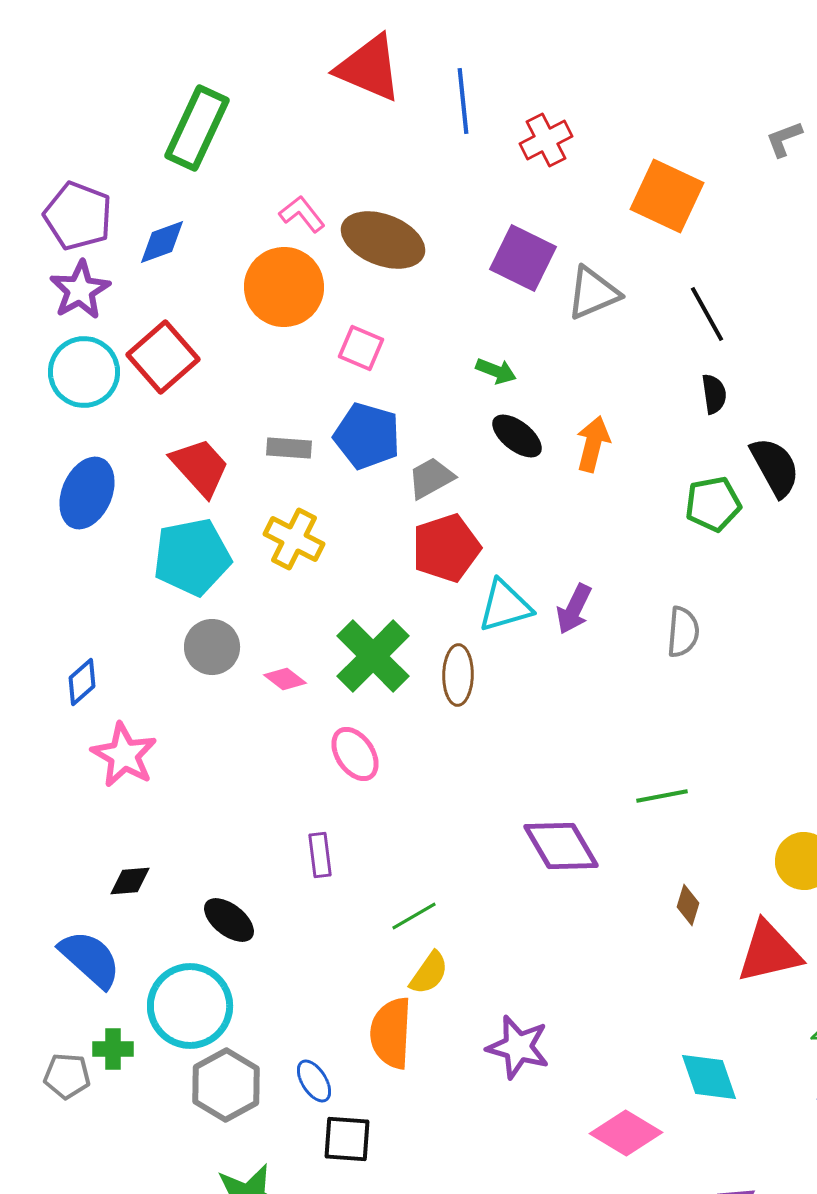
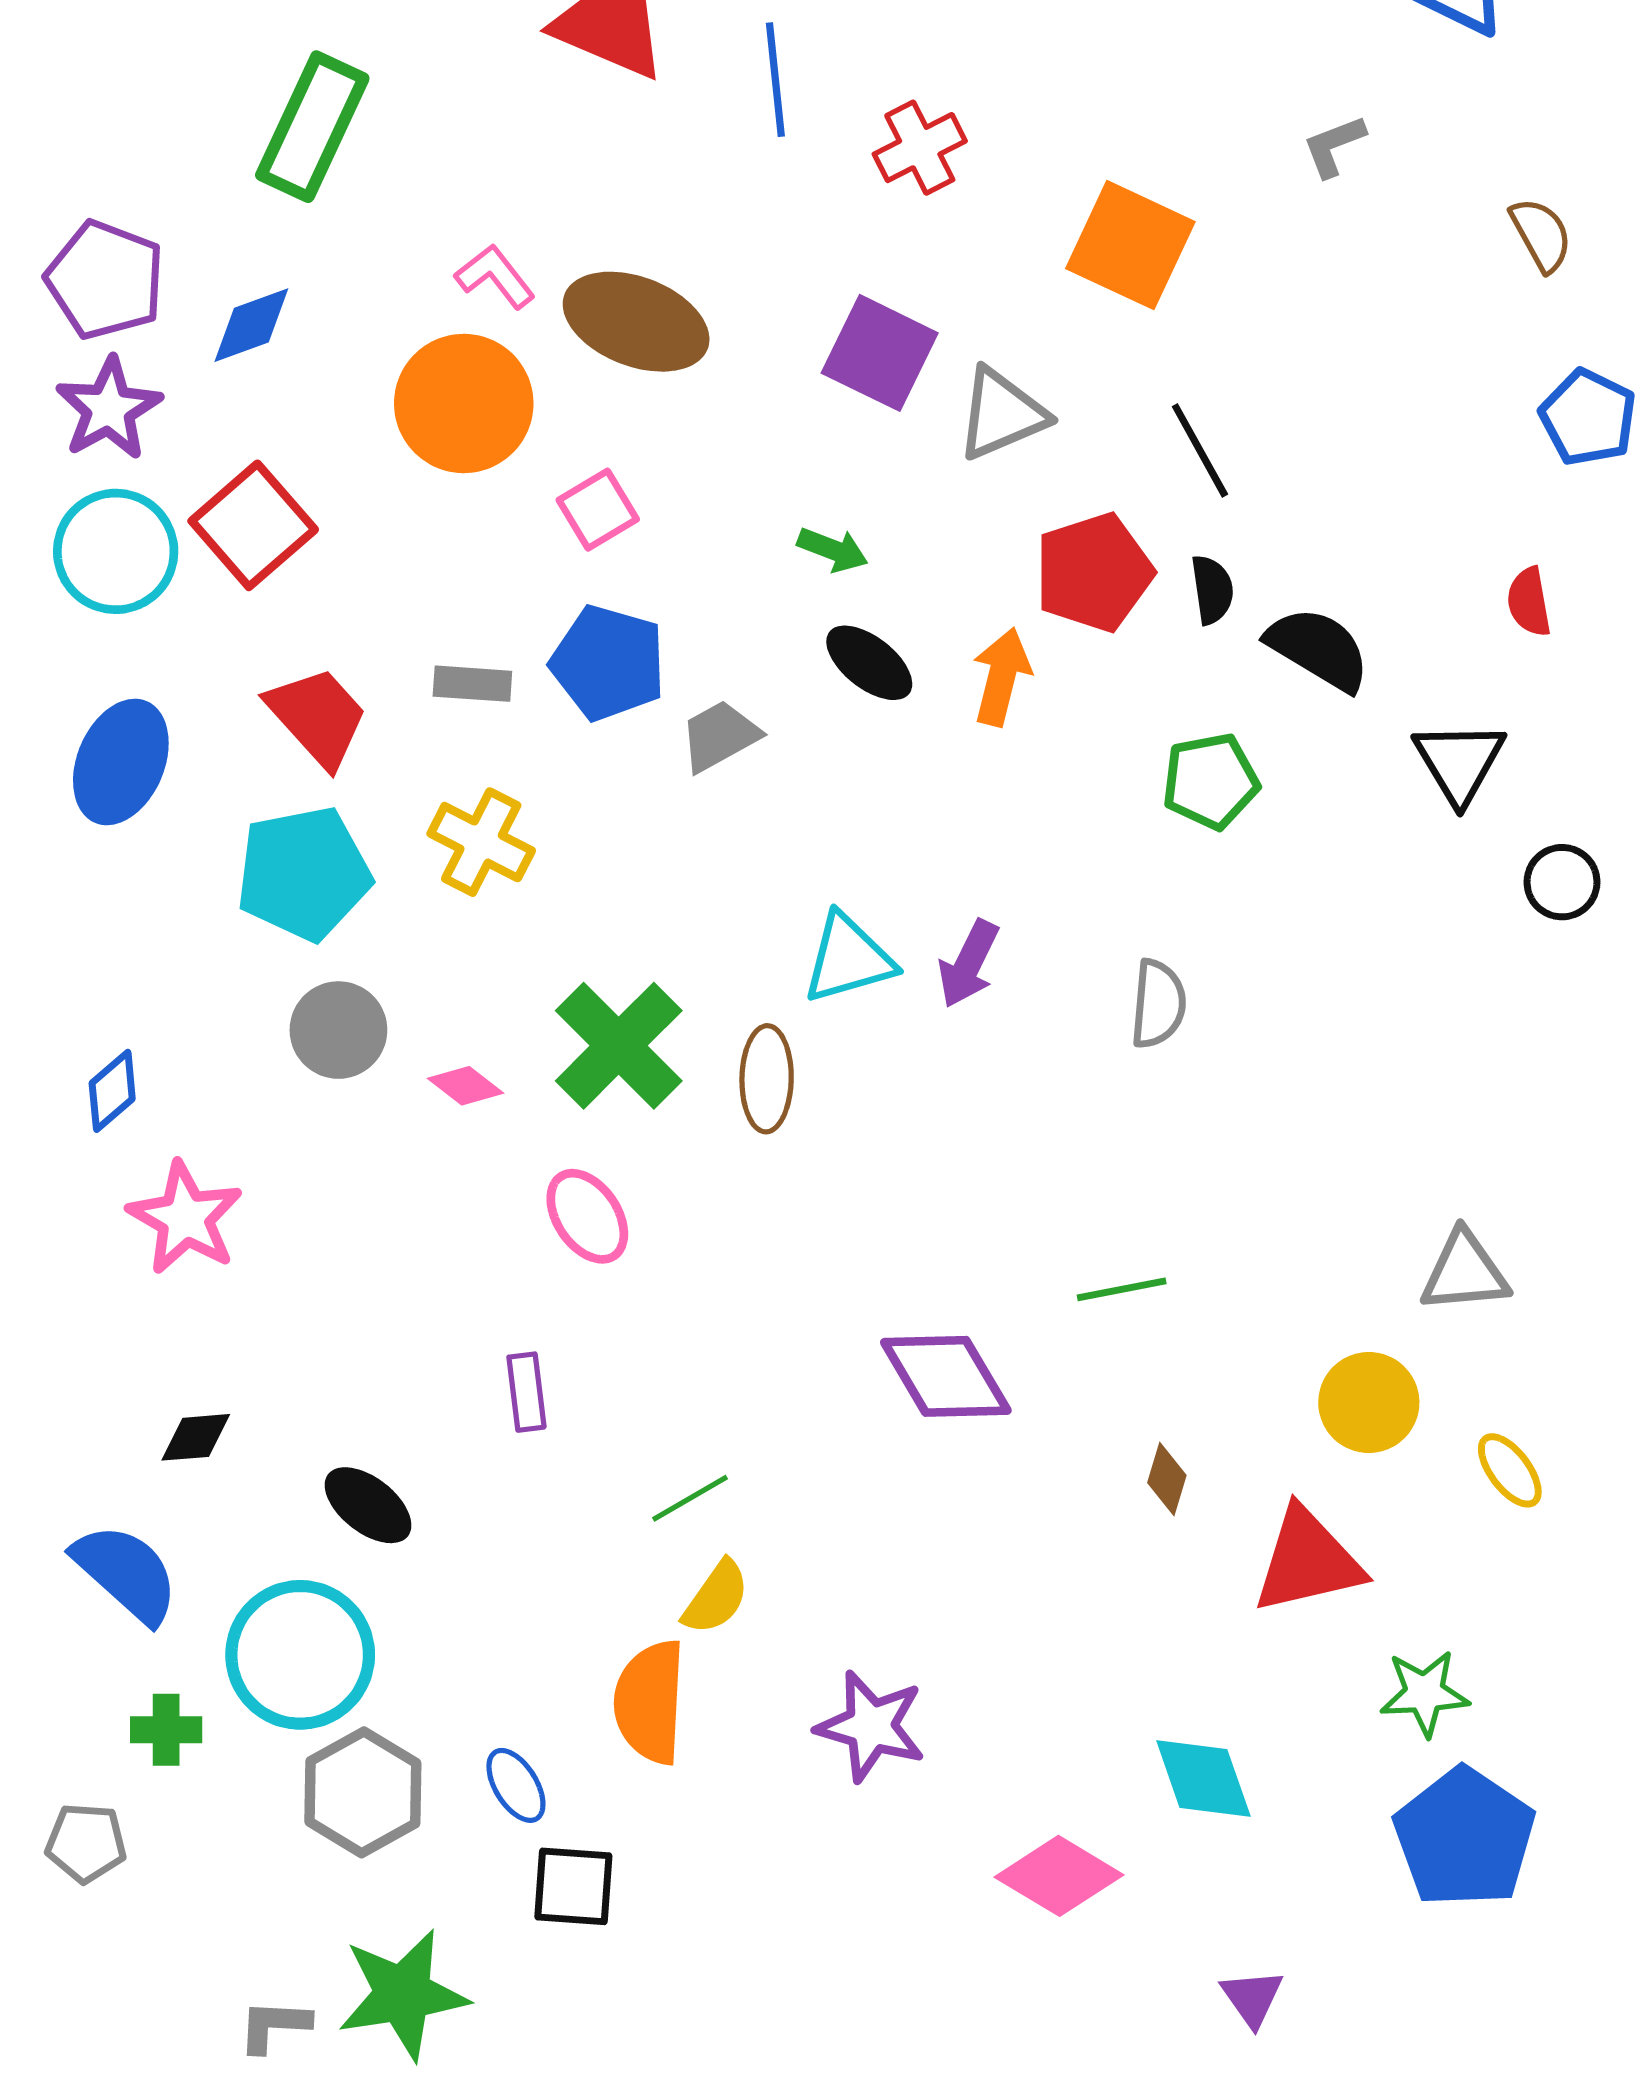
pink square: (361, 348) -> (598, 510), turned 36
black semicircle: (775, 467) -> (1318, 649), moved, turned -30
red pentagon: (446, 548) -> (1094, 572), moved
gray pentagon: (67, 1076) -> (86, 1843), moved

